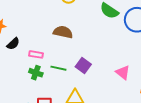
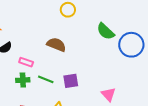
purple square: (83, 65) -> (71, 81), turned 35
green cross: (36, 73) -> (23, 80), turned -32

